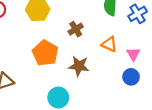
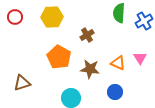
orange triangle: (109, 44) -> (118, 63), moved
blue circle: (131, 77) -> (115, 92), moved

